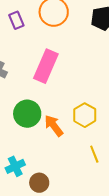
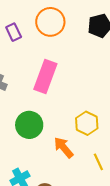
orange arrow: (54, 126) -> (63, 147), moved

